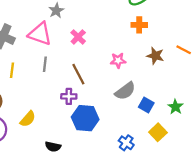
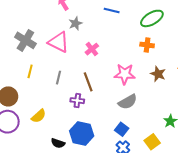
pink star: (118, 60) -> (125, 74), size x1.5
gray line: (45, 64) -> (58, 78), moved
blue square: (146, 105) -> (122, 129), moved
blue hexagon: (85, 118) -> (82, 133), moved

